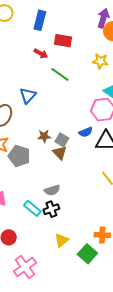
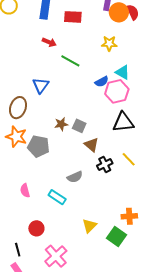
red rectangle: (63, 41) -> (73, 17), moved
blue semicircle: (86, 132) -> (102, 82), moved
brown triangle: (60, 153) -> (91, 145), moved
black cross: (51, 209) -> (105, 165), moved

